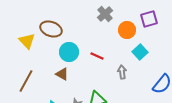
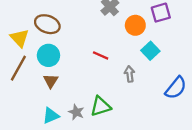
cyan circle: (69, 52) -> (48, 55), moved
brown triangle: (62, 74) -> (51, 81), moved, turned 32
brown line: (26, 81) -> (18, 68), moved

